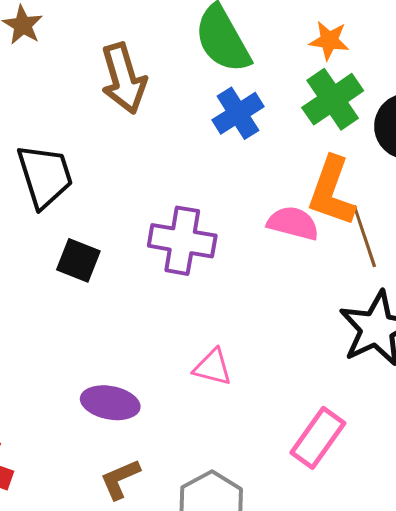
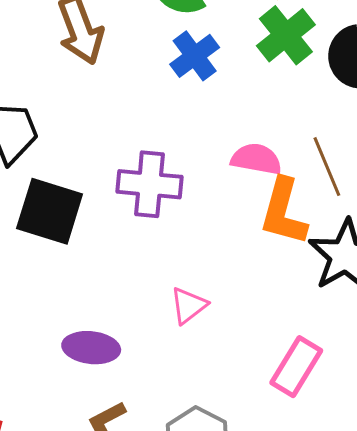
orange L-shape: (332, 191) -> (284, 212), moved
black square: (78, 260) -> (50, 211), size x1.6
pink triangle: (213, 367) -> (188, 305), turned -48

